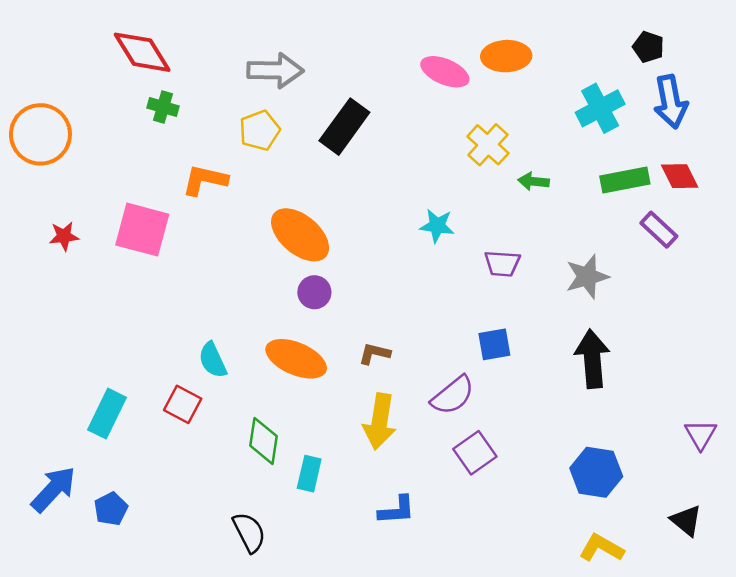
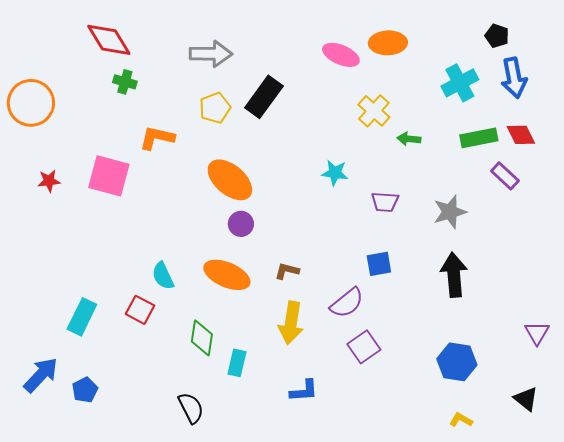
yellow pentagon: (260, 130) -> (215, 108), moved
yellow L-shape: (601, 548) -> (461, 420), size x0.7

